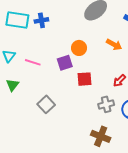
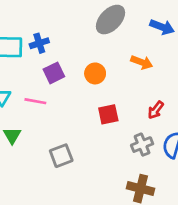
purple square: (65, 63) -> (54, 73), moved
gray square: (46, 104) -> (61, 156), turned 30

